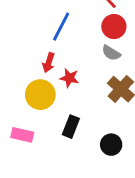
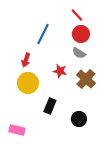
red arrow: (49, 63) -> (26, 60), moved
red star: (69, 78) -> (60, 71), moved
pink rectangle: (22, 135) -> (17, 130), moved

